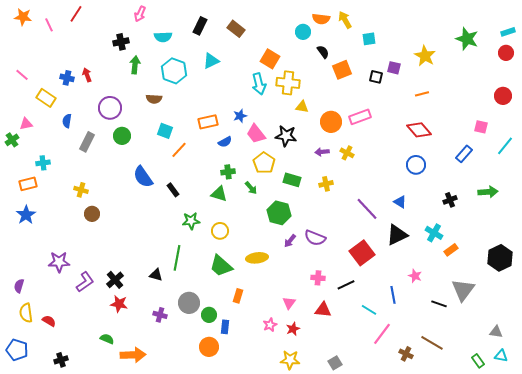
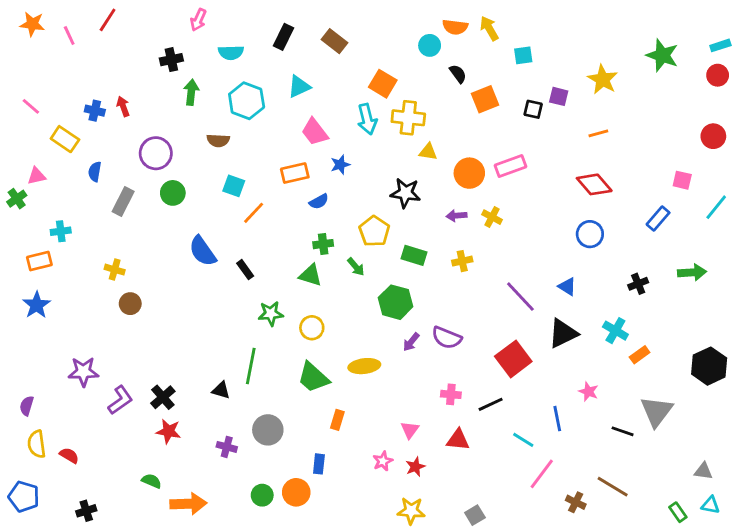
pink trapezoid: (256, 134) -> (315, 132), moved
green circle: (209, 315) -> (262, 495), moved

